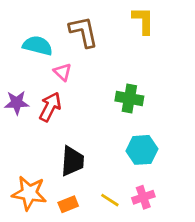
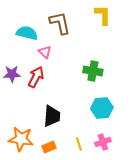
yellow line: (110, 200) -> (79, 144), turned 40

